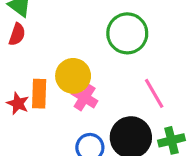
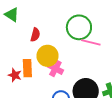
red semicircle: (17, 34) -> (35, 35), moved
pink line: (154, 93) -> (91, 42), moved, turned -42

